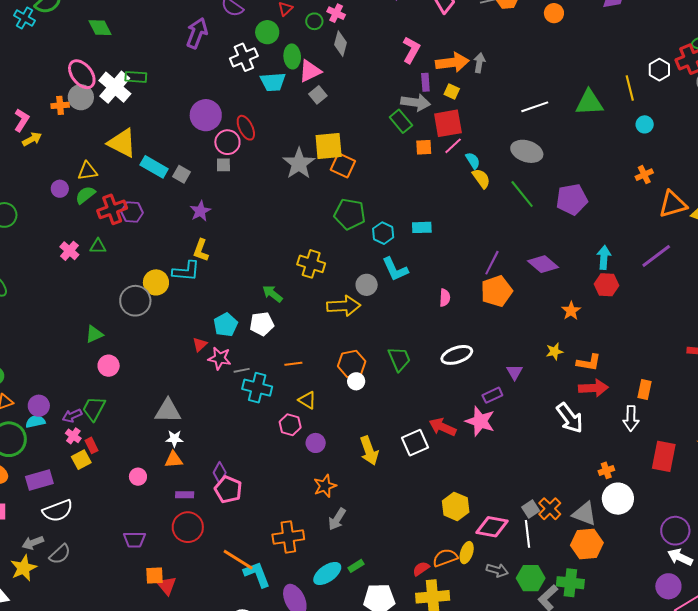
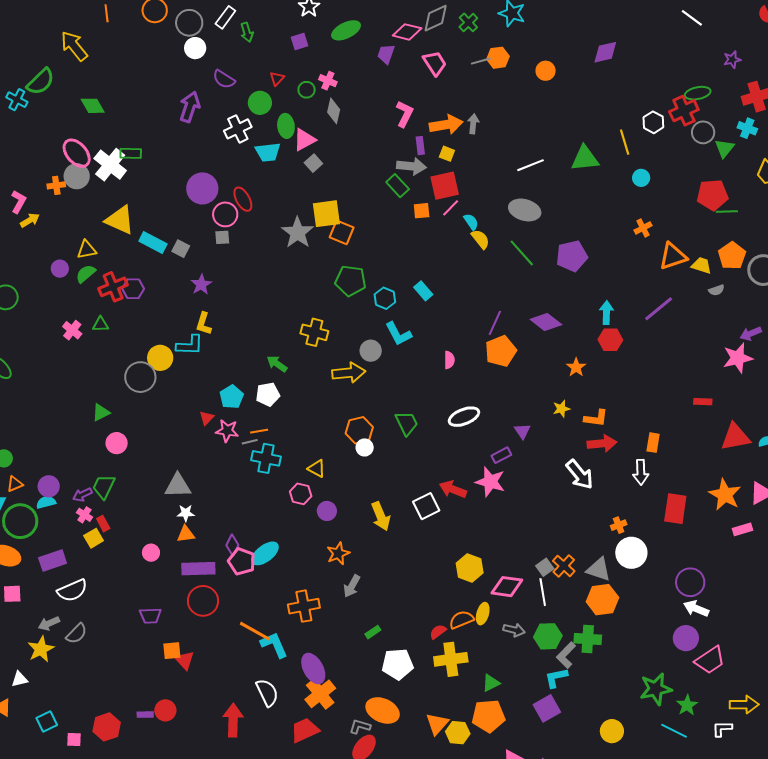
cyan rectangle: (422, 227) -> (423, 291), turned 54
orange line: (293, 364) -> (259, 431), moved
purple rectangle: (185, 495) -> (198, 569), size x1.8
cyan ellipse: (327, 573) -> (265, 553), moved

